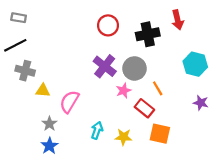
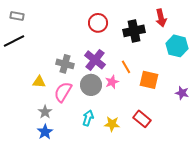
cyan hexagon: (195, 64) -> (177, 46), moved
gray circle: (135, 68) -> (91, 85), moved
gray cross: (25, 71) -> (65, 64), moved
orange line: (158, 88) -> (126, 67), moved
red rectangle: (144, 108) -> (142, 119), moved
orange square: (160, 134) -> (149, 80), moved

